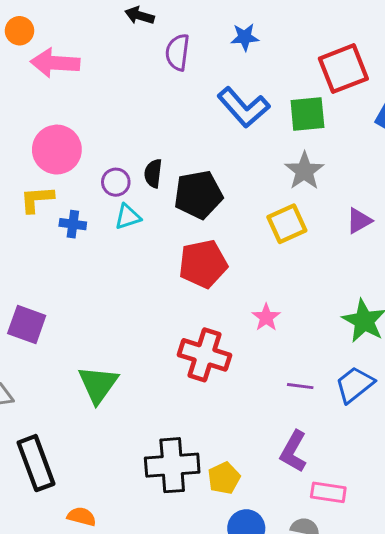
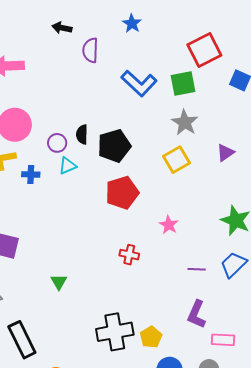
blue star: (245, 37) -> (132, 23), moved, turned -30
red cross: (205, 355) -> (129, 255), size x0.6
green triangle: (98, 384) -> (59, 282), size x0.6

